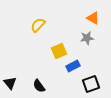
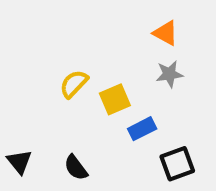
orange triangle: (93, 18) -> (165, 33), moved
yellow semicircle: (38, 25) -> (74, 84), moved

